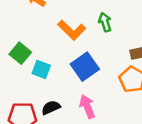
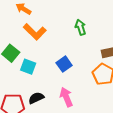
orange L-shape: (72, 30) -> (35, 32), moved
blue square: (85, 67) -> (64, 64), size x0.7

